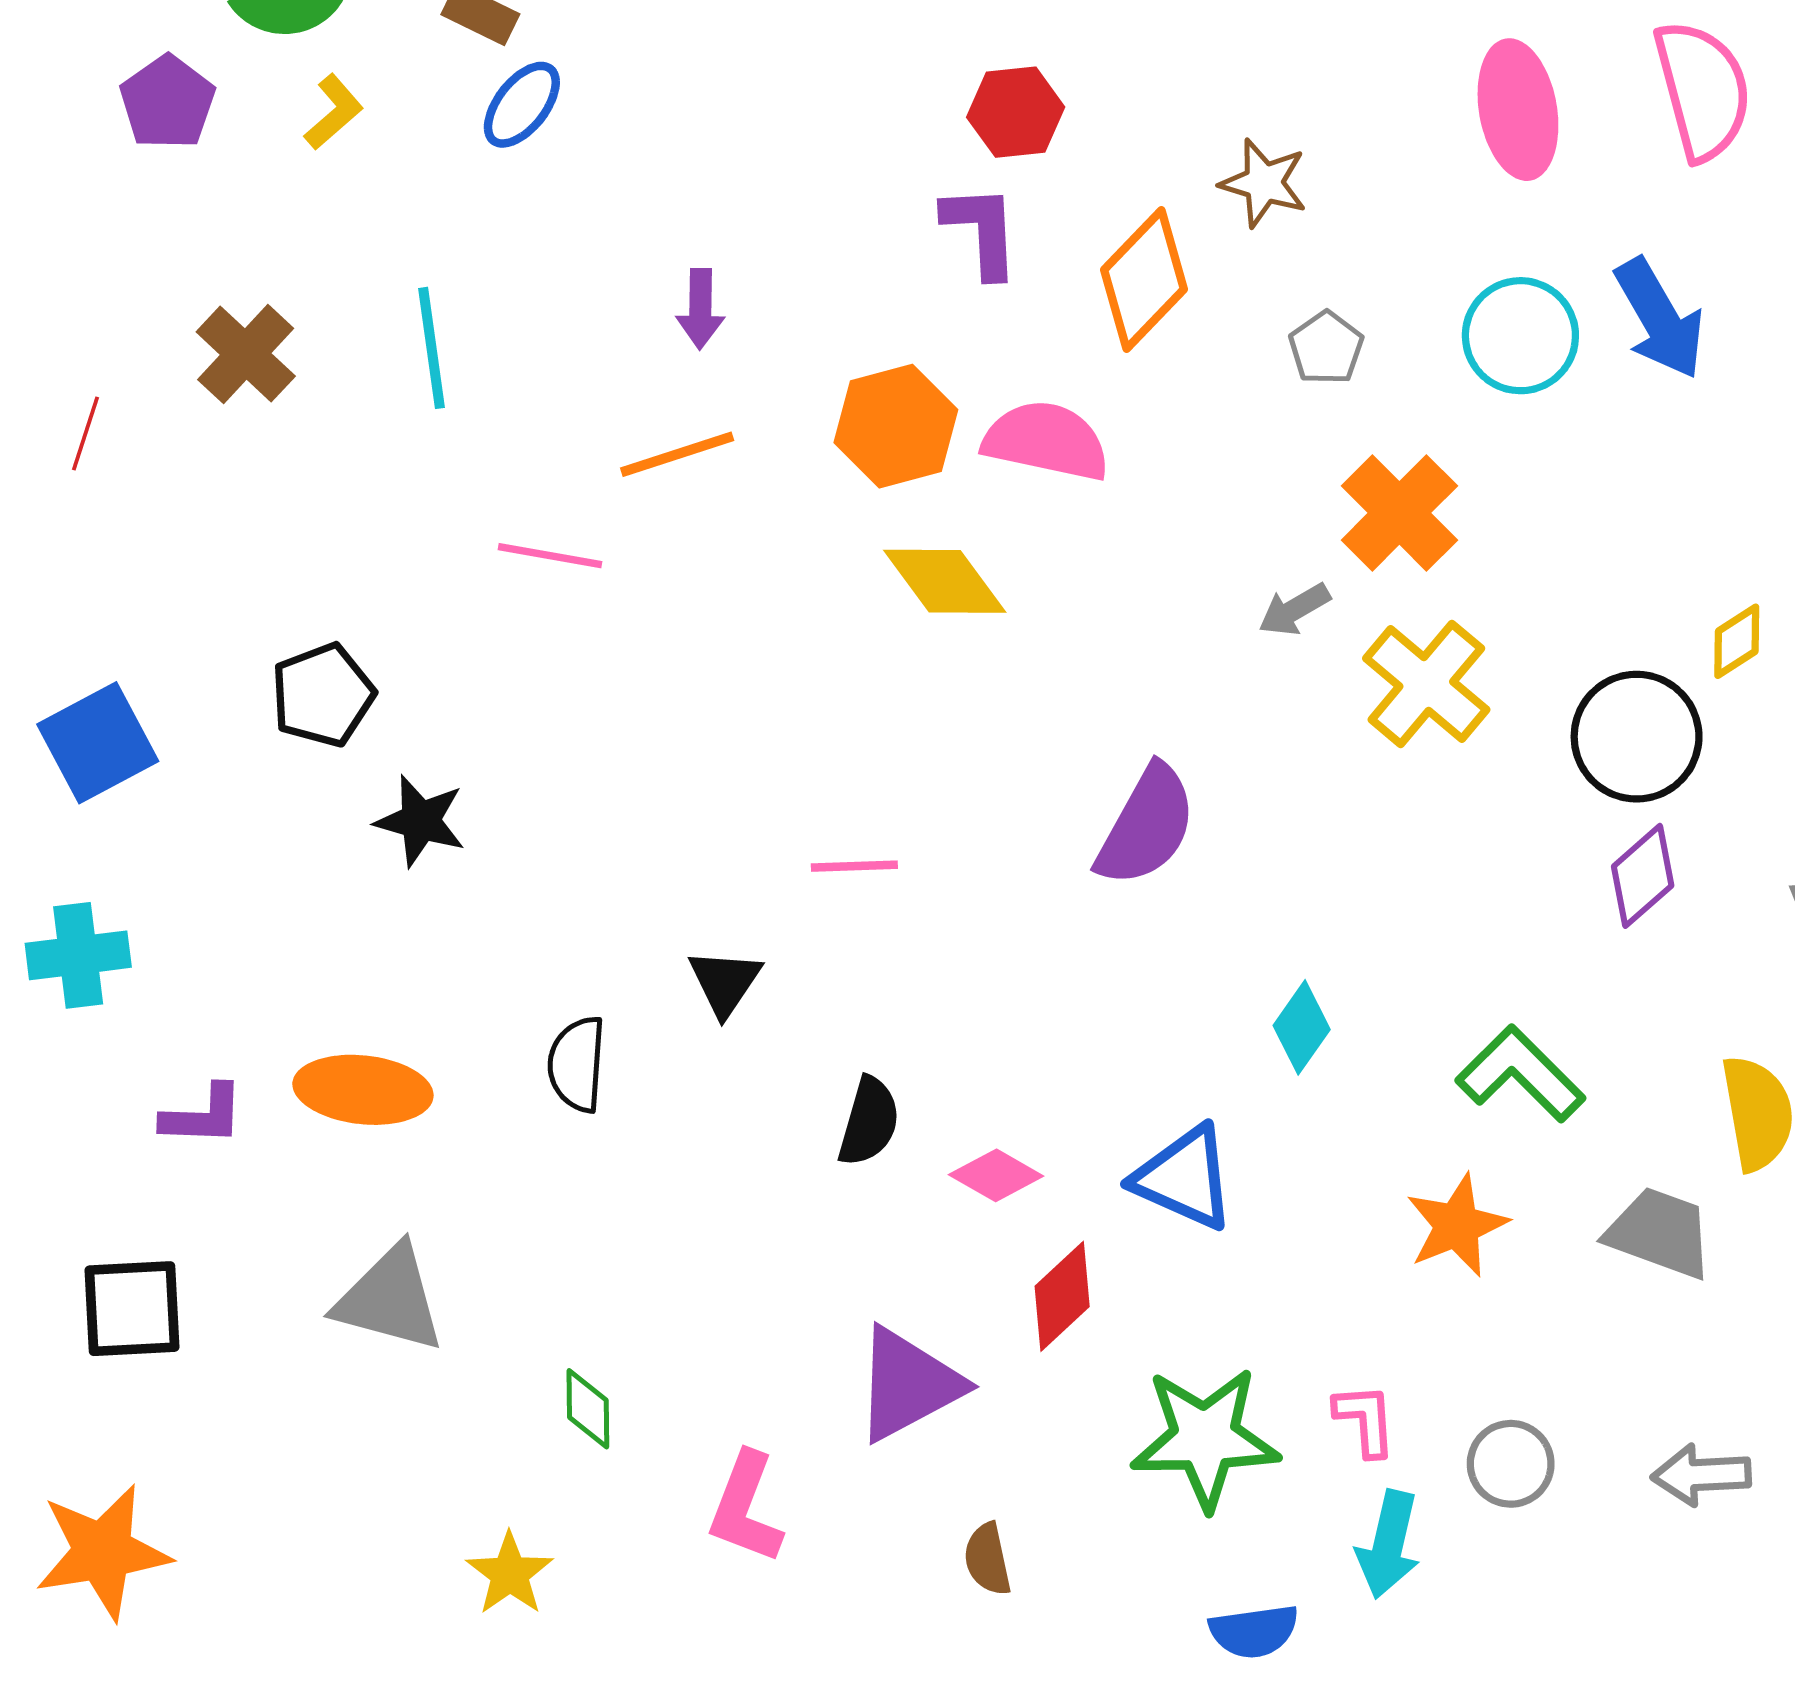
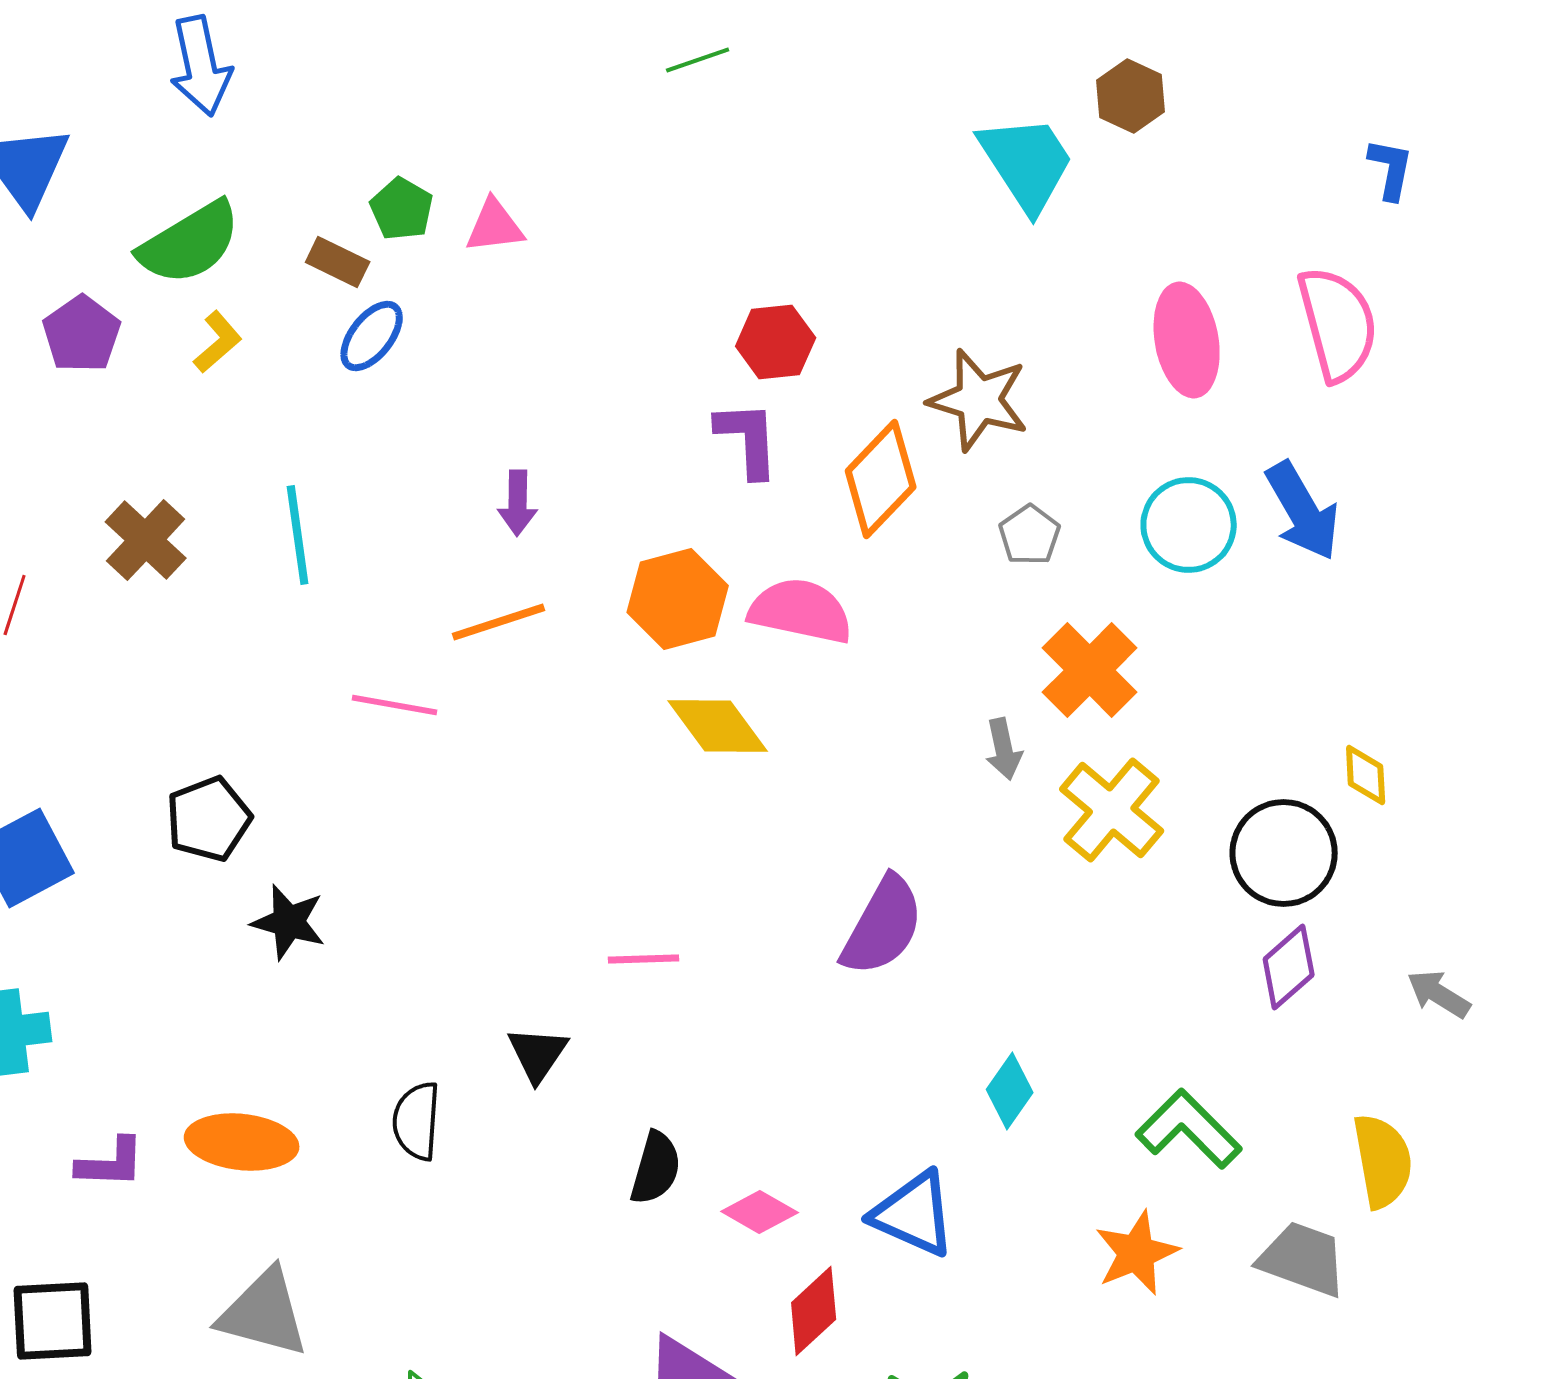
brown star: (1264, 183) -> (979, 400), size x1.4
gray arrow: (1294, 609) -> (1004, 749), turned -72
yellow diamond: (1737, 641) -> (1366, 775), turned -60

